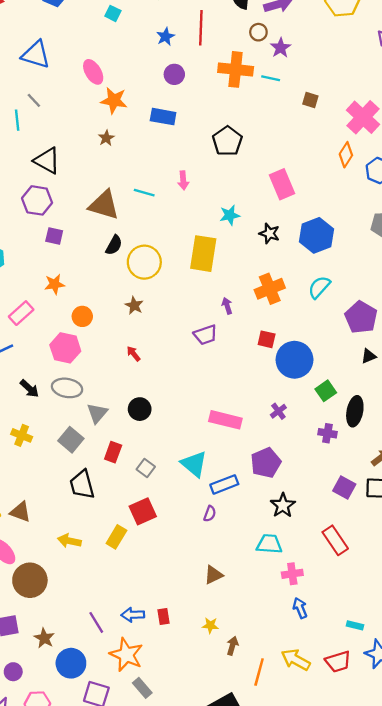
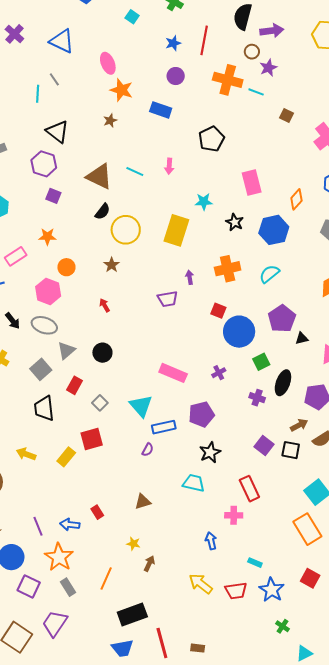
orange diamond: (346, 155) -> (296, 199), moved
purple pentagon: (361, 317) -> (282, 319), moved
pink cross: (292, 574) -> (234, 515), moved
red rectangle: (163, 616) -> (97, 512), moved, turned -32
orange line: (259, 672) -> (106, 578), moved

